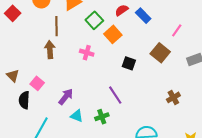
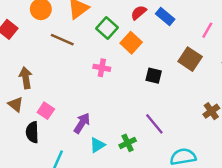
brown line: (56, 26) -> (62, 40), turned -60
brown arrow: (50, 50) -> (26, 78), moved
purple line: (115, 95) -> (154, 124), moved
cyan triangle: (77, 116) -> (97, 145), turned -48

